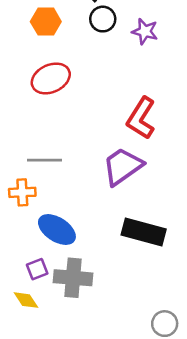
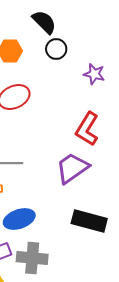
purple star: (145, 31) -> (94, 74), moved
blue ellipse: (57, 230) -> (19, 219), turned -52

